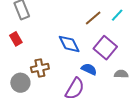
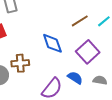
blue semicircle: (89, 69) -> (75, 78), moved

